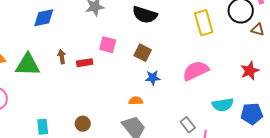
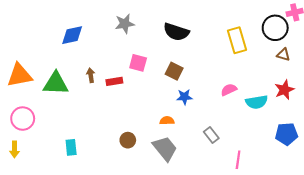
brown triangle: (258, 30) -> (283, 55), moved
pink semicircle: (196, 71) -> (229, 90), size x0.6
cyan semicircle: (223, 105) -> (257, 102), moved
brown circle: (83, 124) -> (128, 140), moved
gray rectangle: (188, 125) -> (211, 135), moved

